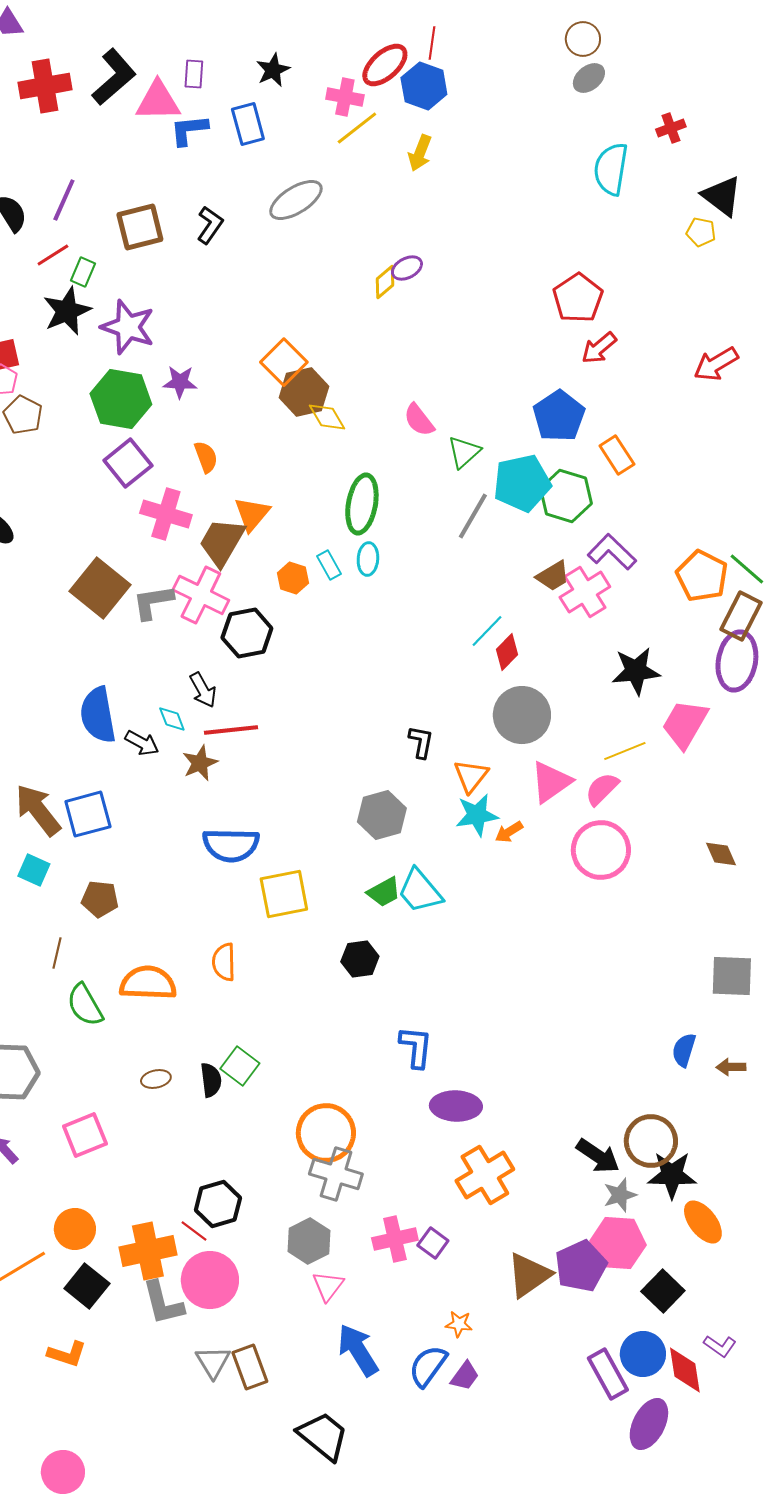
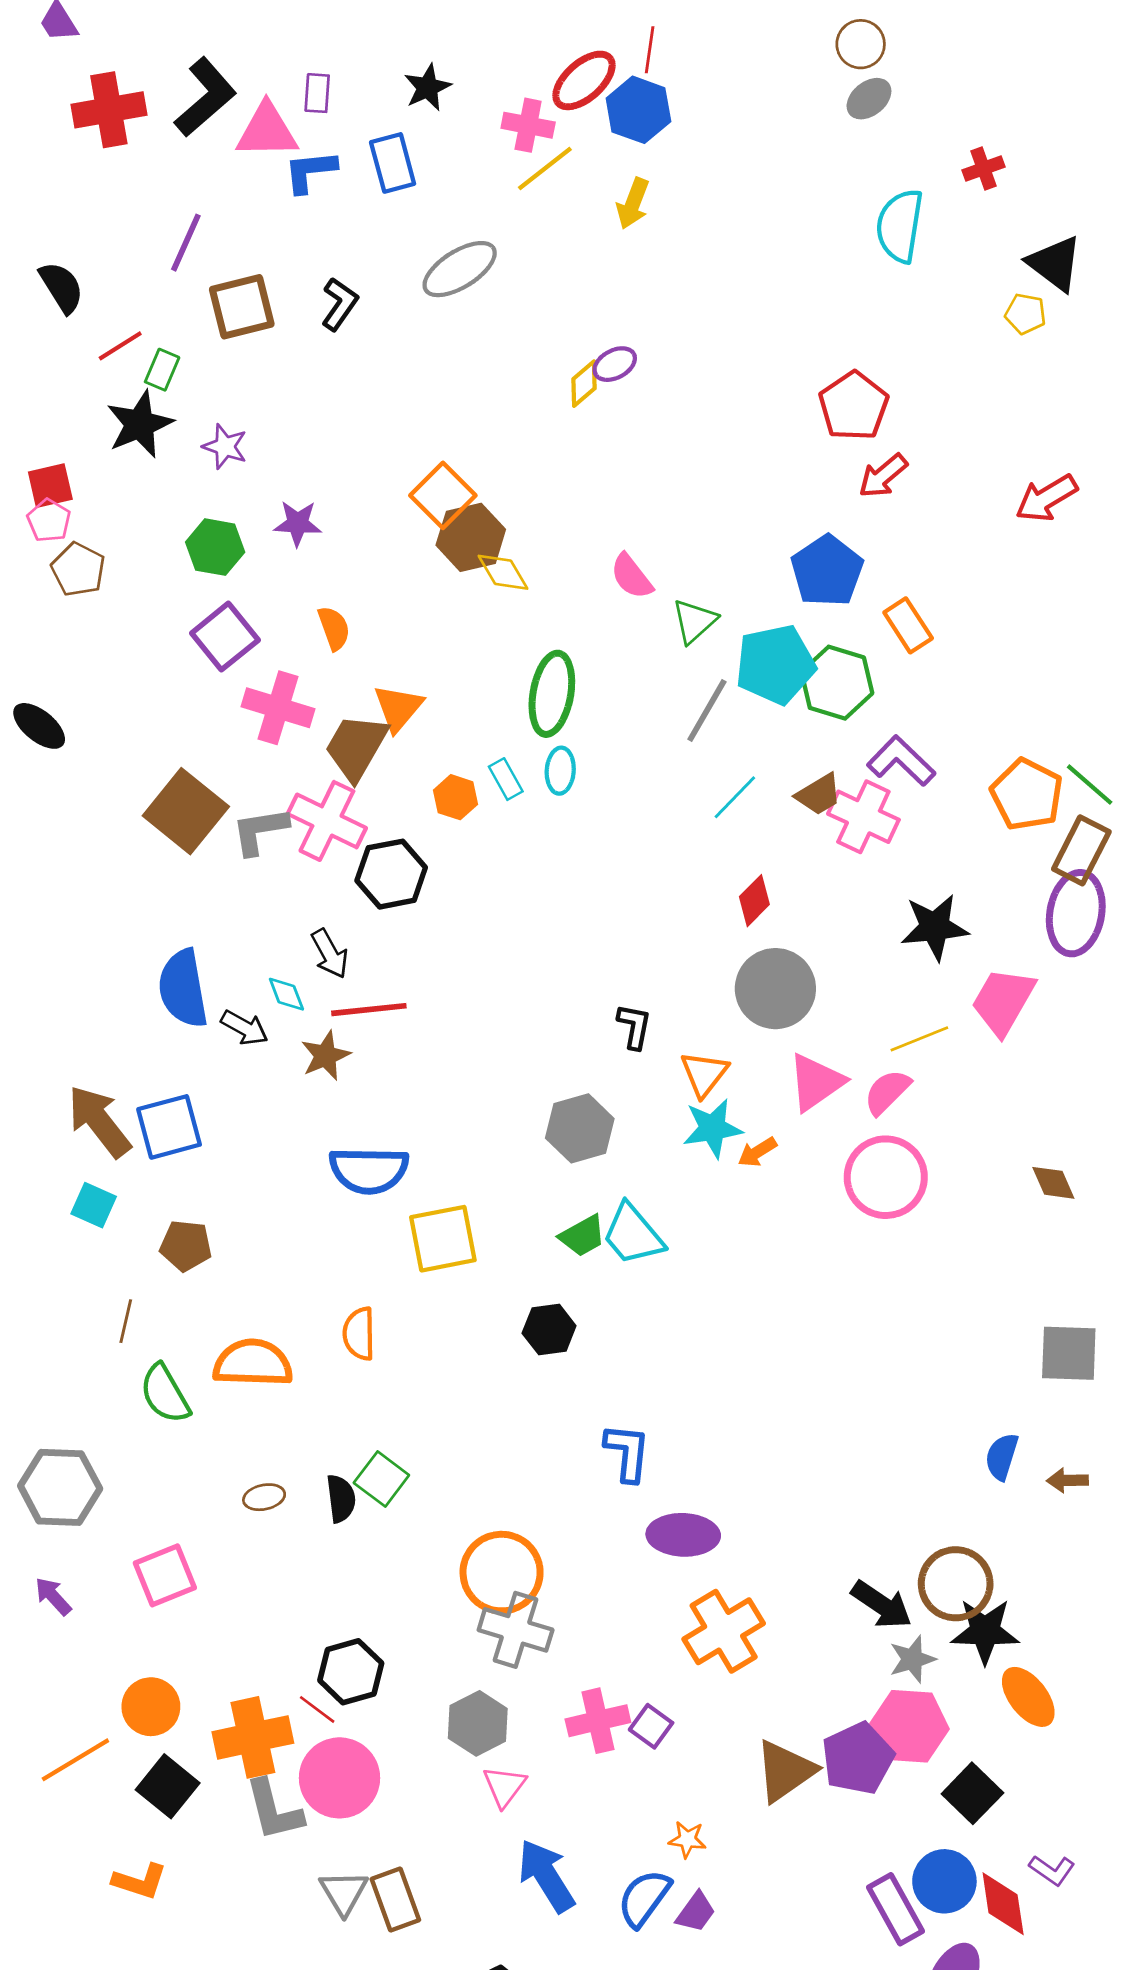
purple line: (64, 200) -> (186, 243), moved
purple star: (128, 327) -> (225, 447), size x0.6
green hexagon: (121, 399) -> (215, 547), size x0.7
pink cross: (585, 592) -> (863, 817), turned -33
cyan line: (487, 631) -> (735, 797), moved

